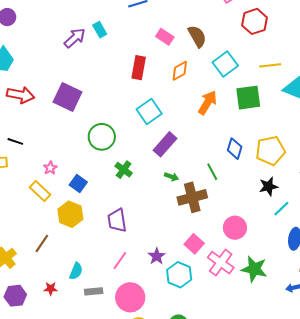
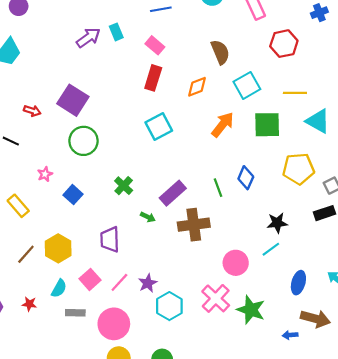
pink rectangle: (165, 37) -> (155, 45), moved
red arrow: (21, 95) -> (32, 111), moved, size x0.6
green circle: (102, 137) -> (83, 141), moved
purple rectangle: (165, 144) -> (173, 193), moved
yellow pentagon: (270, 151) -> (298, 169), moved
green line: (212, 172) -> (218, 188), moved
green arrow: (171, 177) -> (148, 217), moved
yellow rectangle: (40, 191) -> (18, 206), moved
cyan line: (281, 209) -> (271, 249), moved
yellow hexagon: (70, 214) -> (58, 248), moved
pink square: (194, 244) -> (90, 279), moved
pink line: (120, 261) -> (119, 282), moved

